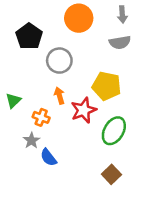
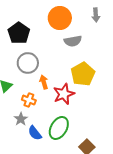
gray semicircle: (120, 42) -> (73, 41), moved
gray circle: (59, 61) -> (28, 63), moved
yellow pentagon: (107, 86) -> (83, 74), turned 30
green ellipse: (114, 131) -> (59, 128), moved

